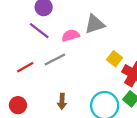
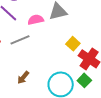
brown arrow: (62, 101) -> (23, 78), turned 32

